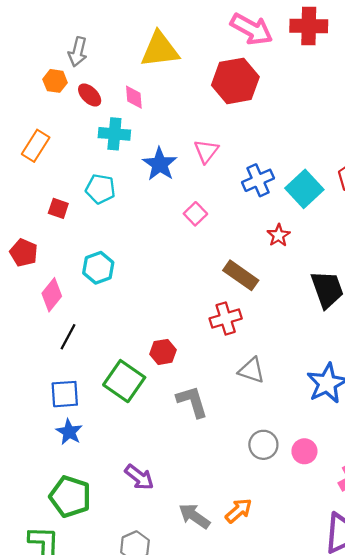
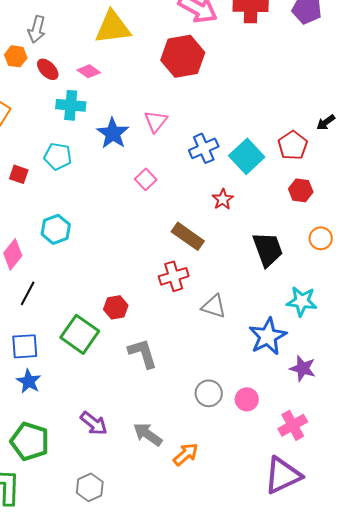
pink diamond: (134, 97) -> (89, 71), turned -50
gray triangle: (252, 370) -> (214, 306), moved
gray arrow: (194, 516) -> (148, 434), moved

